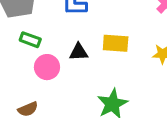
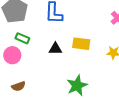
pink circle: (47, 67) -> (12, 55), moved

